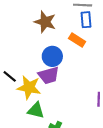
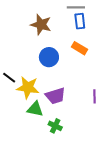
orange rectangle: (77, 40) -> (79, 48), moved
purple trapezoid: (49, 75) -> (55, 96), moved

